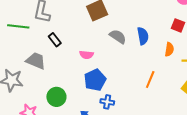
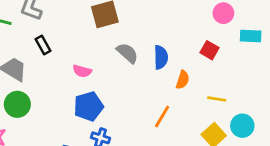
orange semicircle: (169, 49) -> (183, 80), moved
green circle: (56, 97) -> (17, 104), moved

